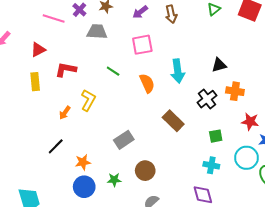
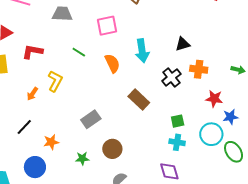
green square: (216, 136) -> (178, 121), moved
blue circle: (84, 187) -> (35, 167), moved

